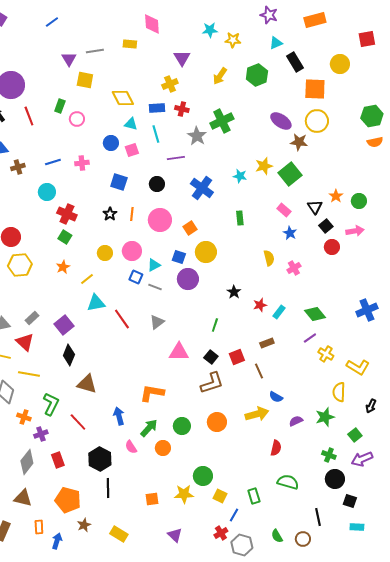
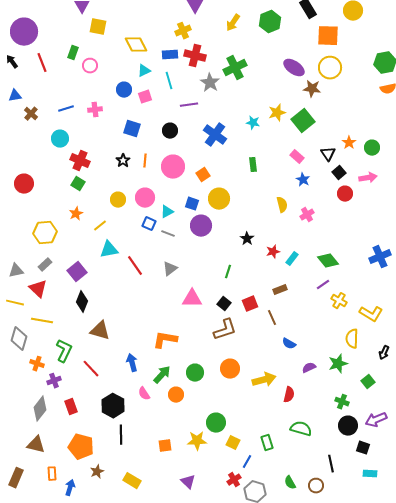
red cross: (182, 109) -> (195, 56), size x1.5
cyan triangle: (131, 124) -> (144, 71), turned -40
brown cross: (18, 167) -> (31, 114), turned -32
yellow hexagon: (20, 265) -> (45, 233), moved
yellow arrow: (257, 414) -> (264, 380), moved
purple arrow: (362, 459) -> (376, 420), moved

